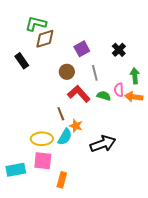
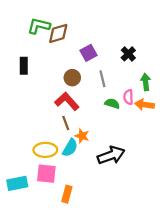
brown diamond: (45, 39) -> (58, 33), moved
black rectangle: (22, 61) -> (24, 66), turned 35
red L-shape: (79, 94) -> (67, 101), moved

